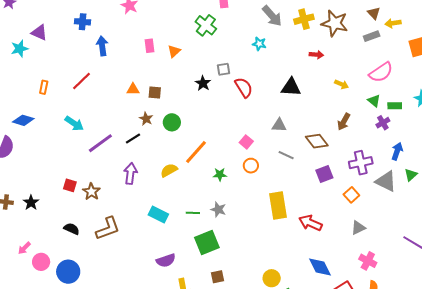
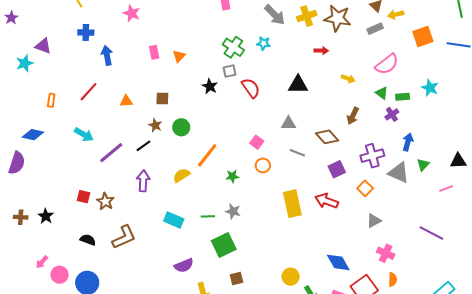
green cross: (206, 25) -> (233, 47), moved
orange triangle: (133, 89) -> (126, 101), moved
red arrow: (310, 223) -> (327, 201), moved

